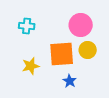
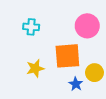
yellow circle: (88, 50) -> (94, 73), moved

